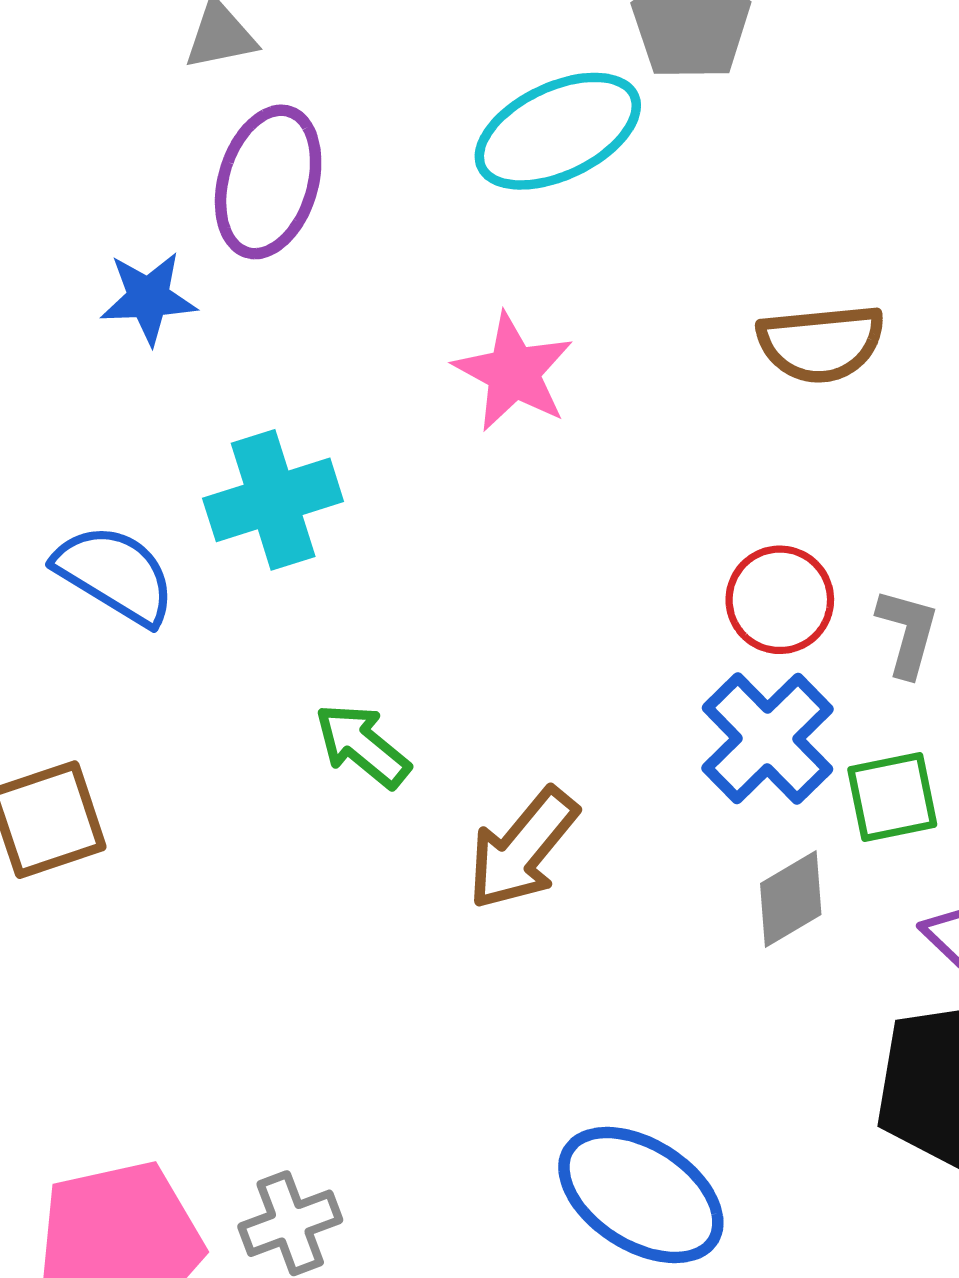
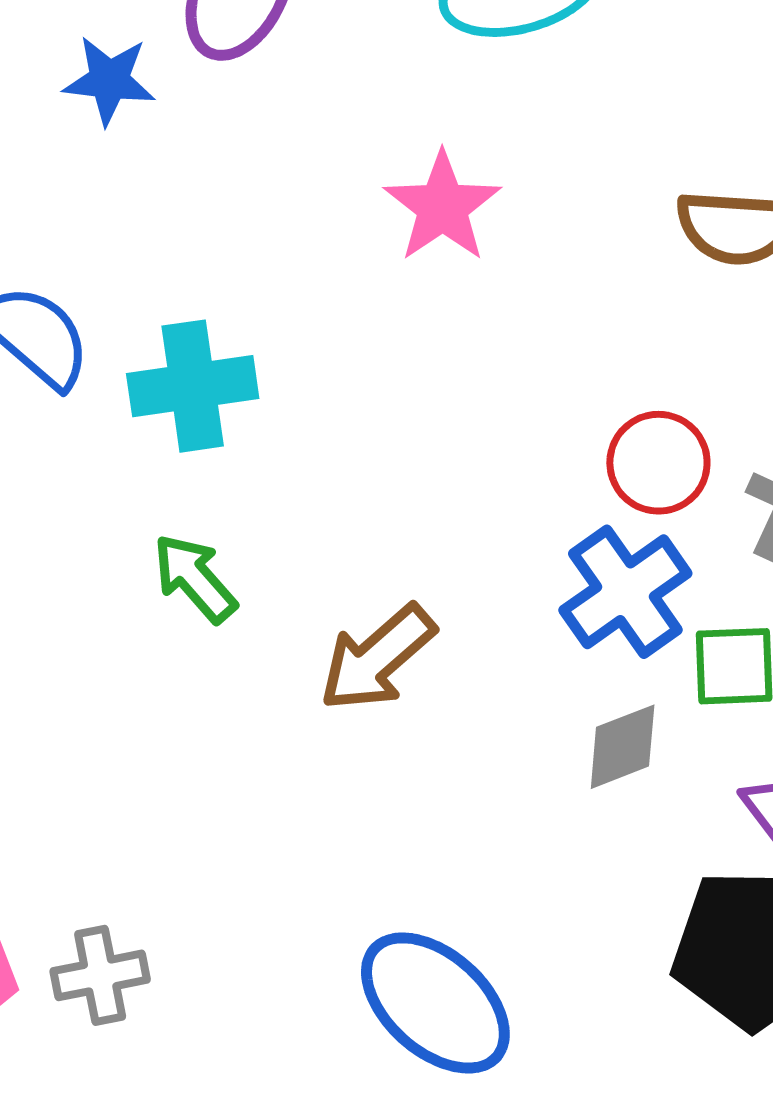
cyan cross: (273, 500) -> (193, 386), moved
green arrow: (362, 745) -> (195, 578), moved

